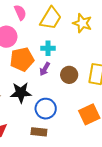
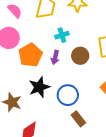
cyan cross: (48, 48) -> (62, 35), moved
brown rectangle: (39, 132) -> (78, 119), moved, turned 63

